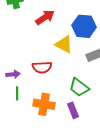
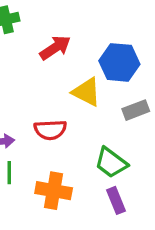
purple rectangle: (73, 110) -> (116, 200), moved

